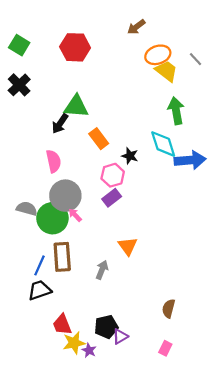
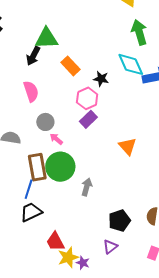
gray circle: (65, 196) -> (45, 122), size x0.6
green circle: (52, 218) -> (60, 167), moved
orange triangle: (128, 246) -> (128, 146), moved
brown rectangle: (62, 257) -> (37, 167), moved
black pentagon: (106, 327) -> (119, 221), moved

